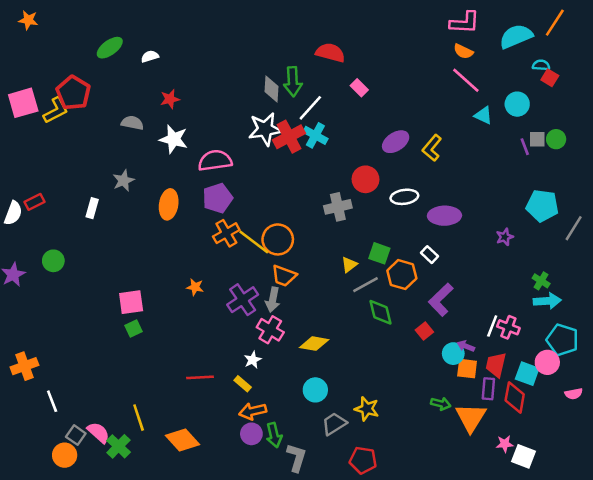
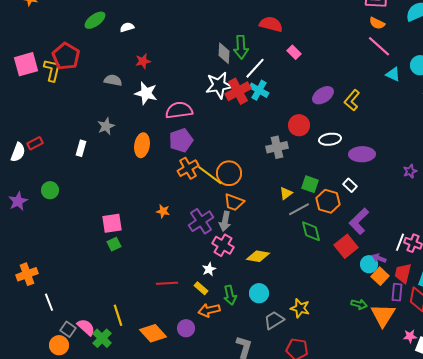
yellow L-shape: (56, 110) -> (52, 70), turned -50
red square: (424, 331) -> (346, 246), size x1.6
orange square: (467, 369) -> (380, 276), turned 36
purple circle: (251, 434) -> (186, 328), moved
green arrow: (274, 435) -> (230, 295), moved

